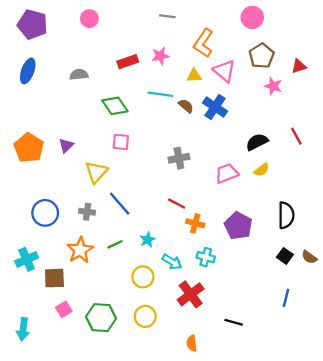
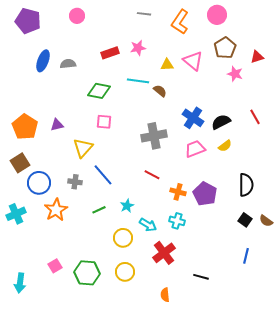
orange L-shape: (203, 43) -> (180, 22), moved
blue ellipse: (28, 71) -> (43, 61), moved
green diamond: (115, 106) -> (99, 91), turned -45
blue cross: (215, 107) -> (193, 118), moved
purple triangle: (66, 145) -> (57, 125), turned 32
gray cross: (179, 158) -> (154, 136), size x1.4
orange cross: (195, 223) -> (178, 192), moved
orange star: (80, 250) -> (56, 210), moved
cyan cross: (27, 259) -> (16, 214), moved
brown square: (54, 278) -> (20, 163), moved, turned -30

